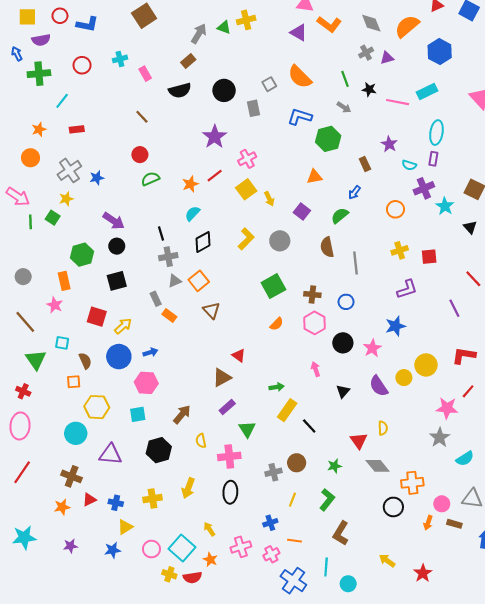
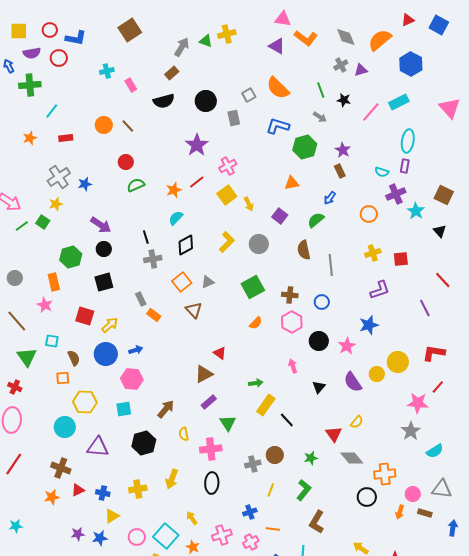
red circle: (82, 65) -> (59, 58), moved
pink line: (398, 102) -> (371, 112), turned -60
purple star: (389, 144) -> (343, 150), moved
orange circle: (30, 158) -> (104, 125), moved
green line: (30, 222) -> (22, 226), turned 56
gray triangle: (175, 281) -> (208, 282), moved
yellow semicircle: (383, 428) -> (357, 422), turned 40
cyan star: (24, 537) -> (16, 526), size x0.6
purple star: (70, 546) -> (78, 534), moved

